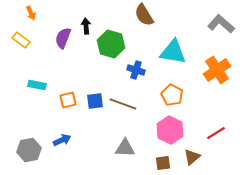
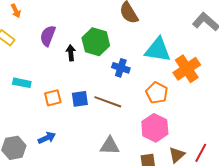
black arrow: (86, 26) -> (71, 53), moved
orange cross: (217, 70) -> (187, 69), moved
red line: (216, 133) -> (201, 153), moved, turned -30

